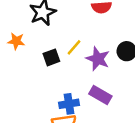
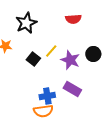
black square: (51, 57) -> (33, 59), turned -32

